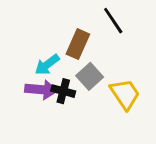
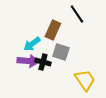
gray square: (90, 76) -> (61, 52), turned -30
yellow trapezoid: (125, 94) -> (85, 80), moved

